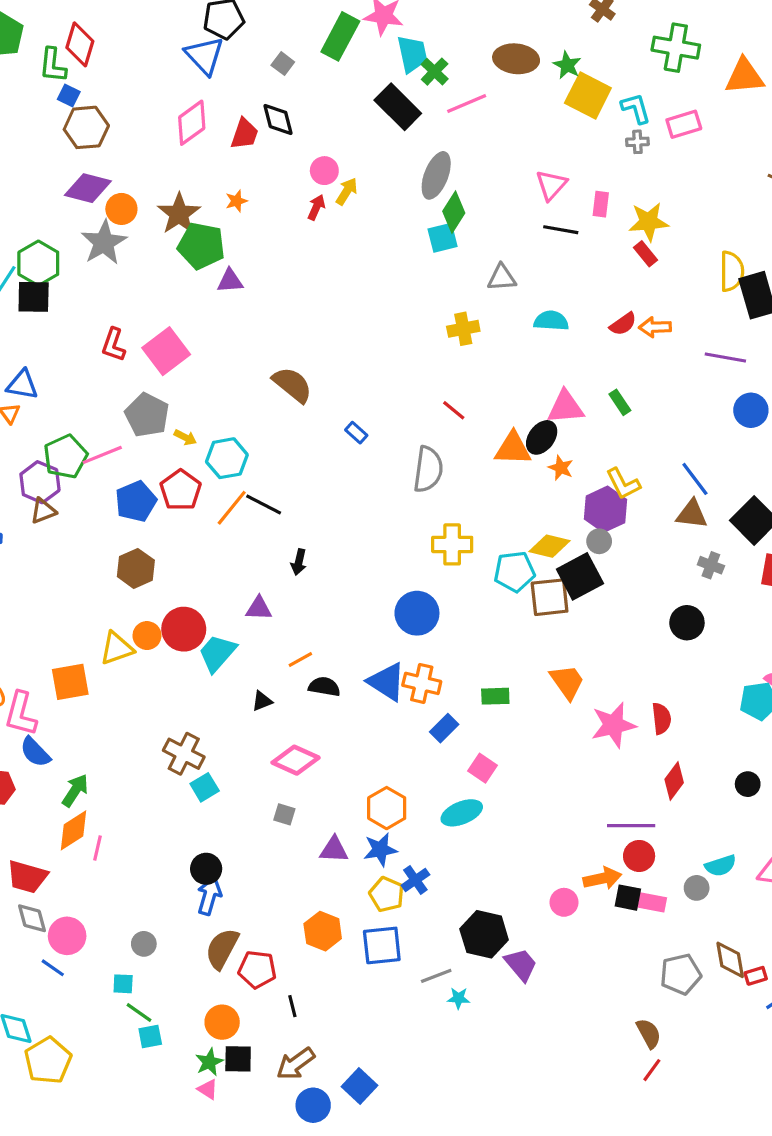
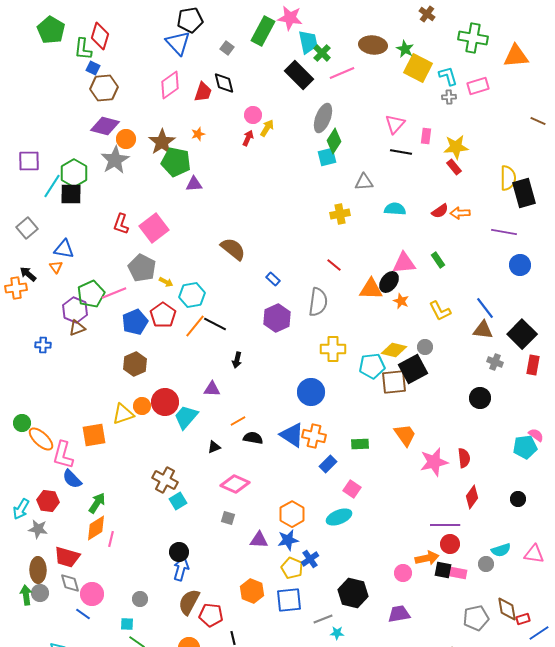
purple hexagon: (606, 509) -> (277, 318), moved
purple trapezoid: (521, 965) -> (399, 614), moved, turned -60

